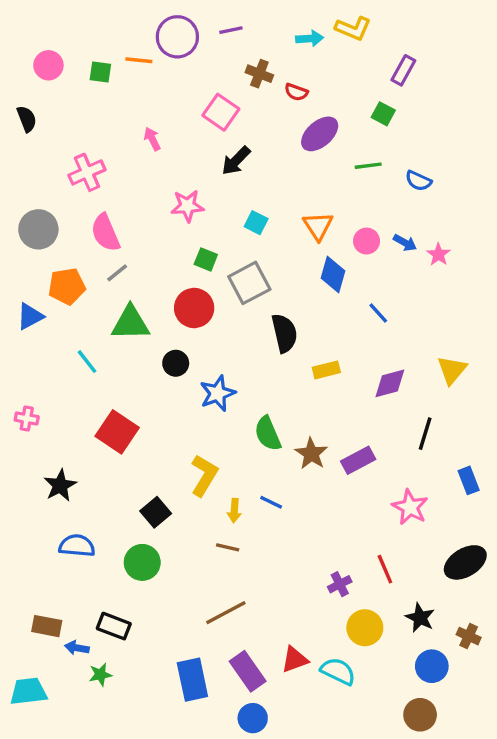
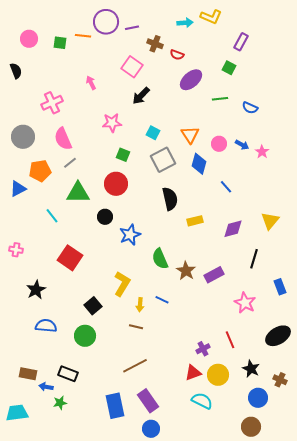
purple line: (231, 30) -> (132, 28), moved
gray square: (249, 283) -> (163, 160), moved
red triangle: (295, 660) -> (193, 373), moved

